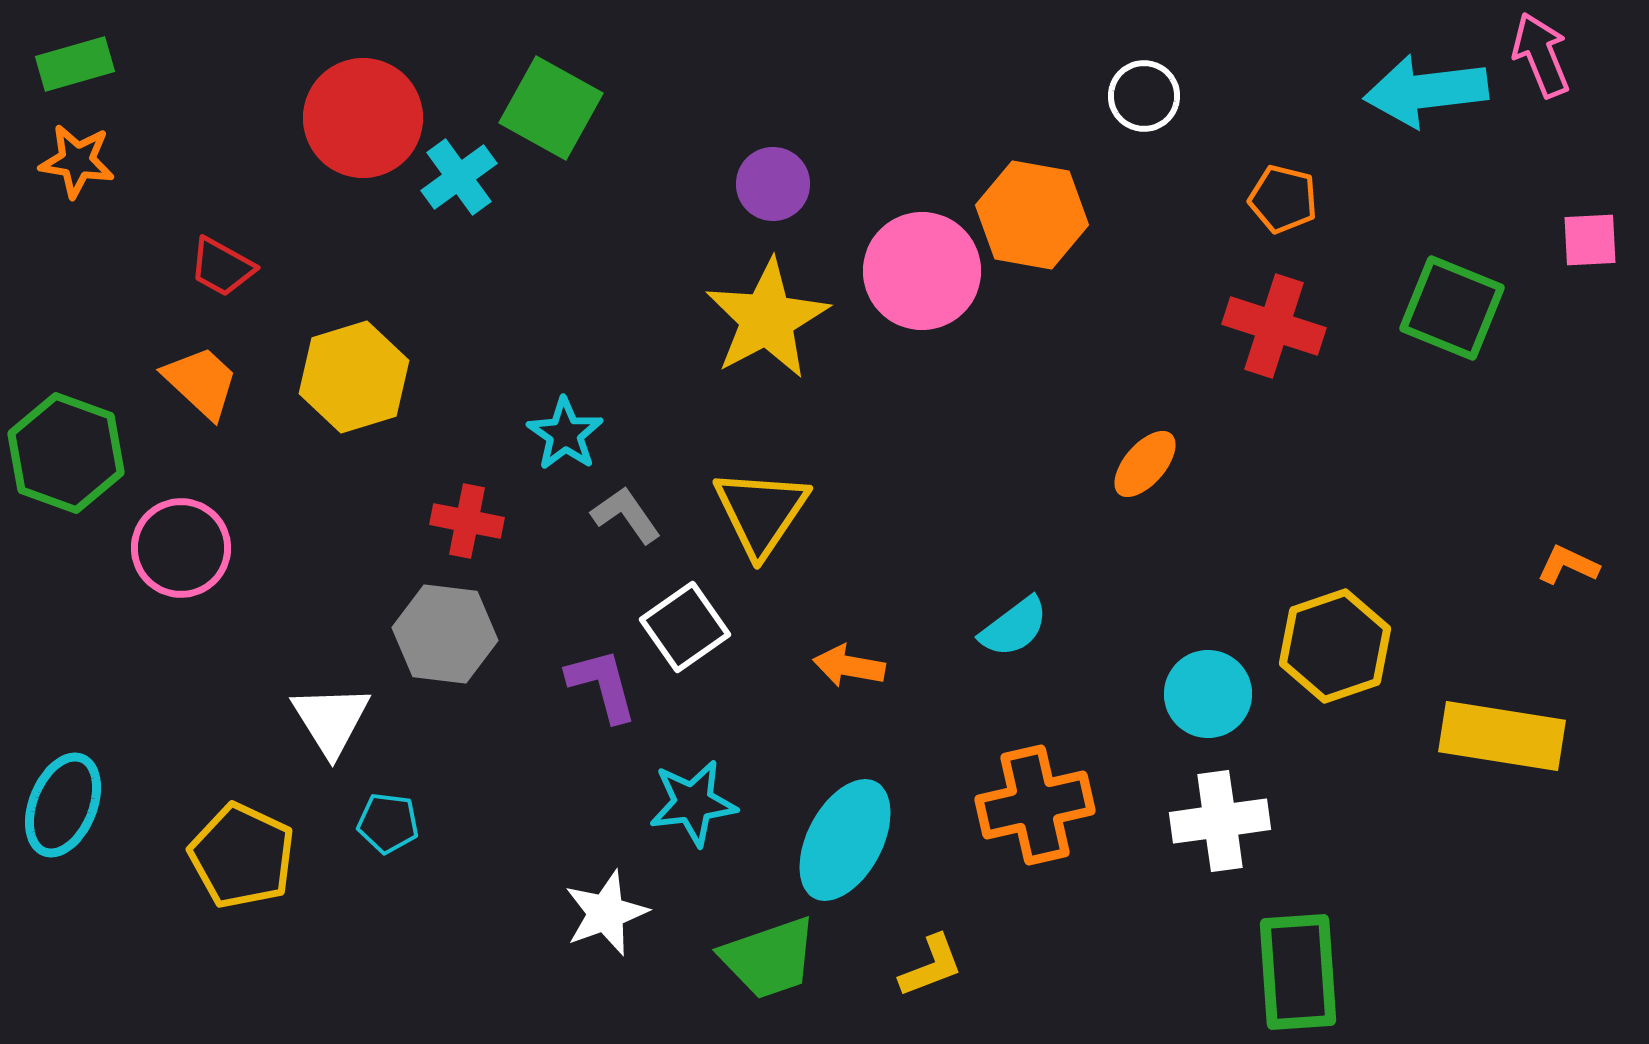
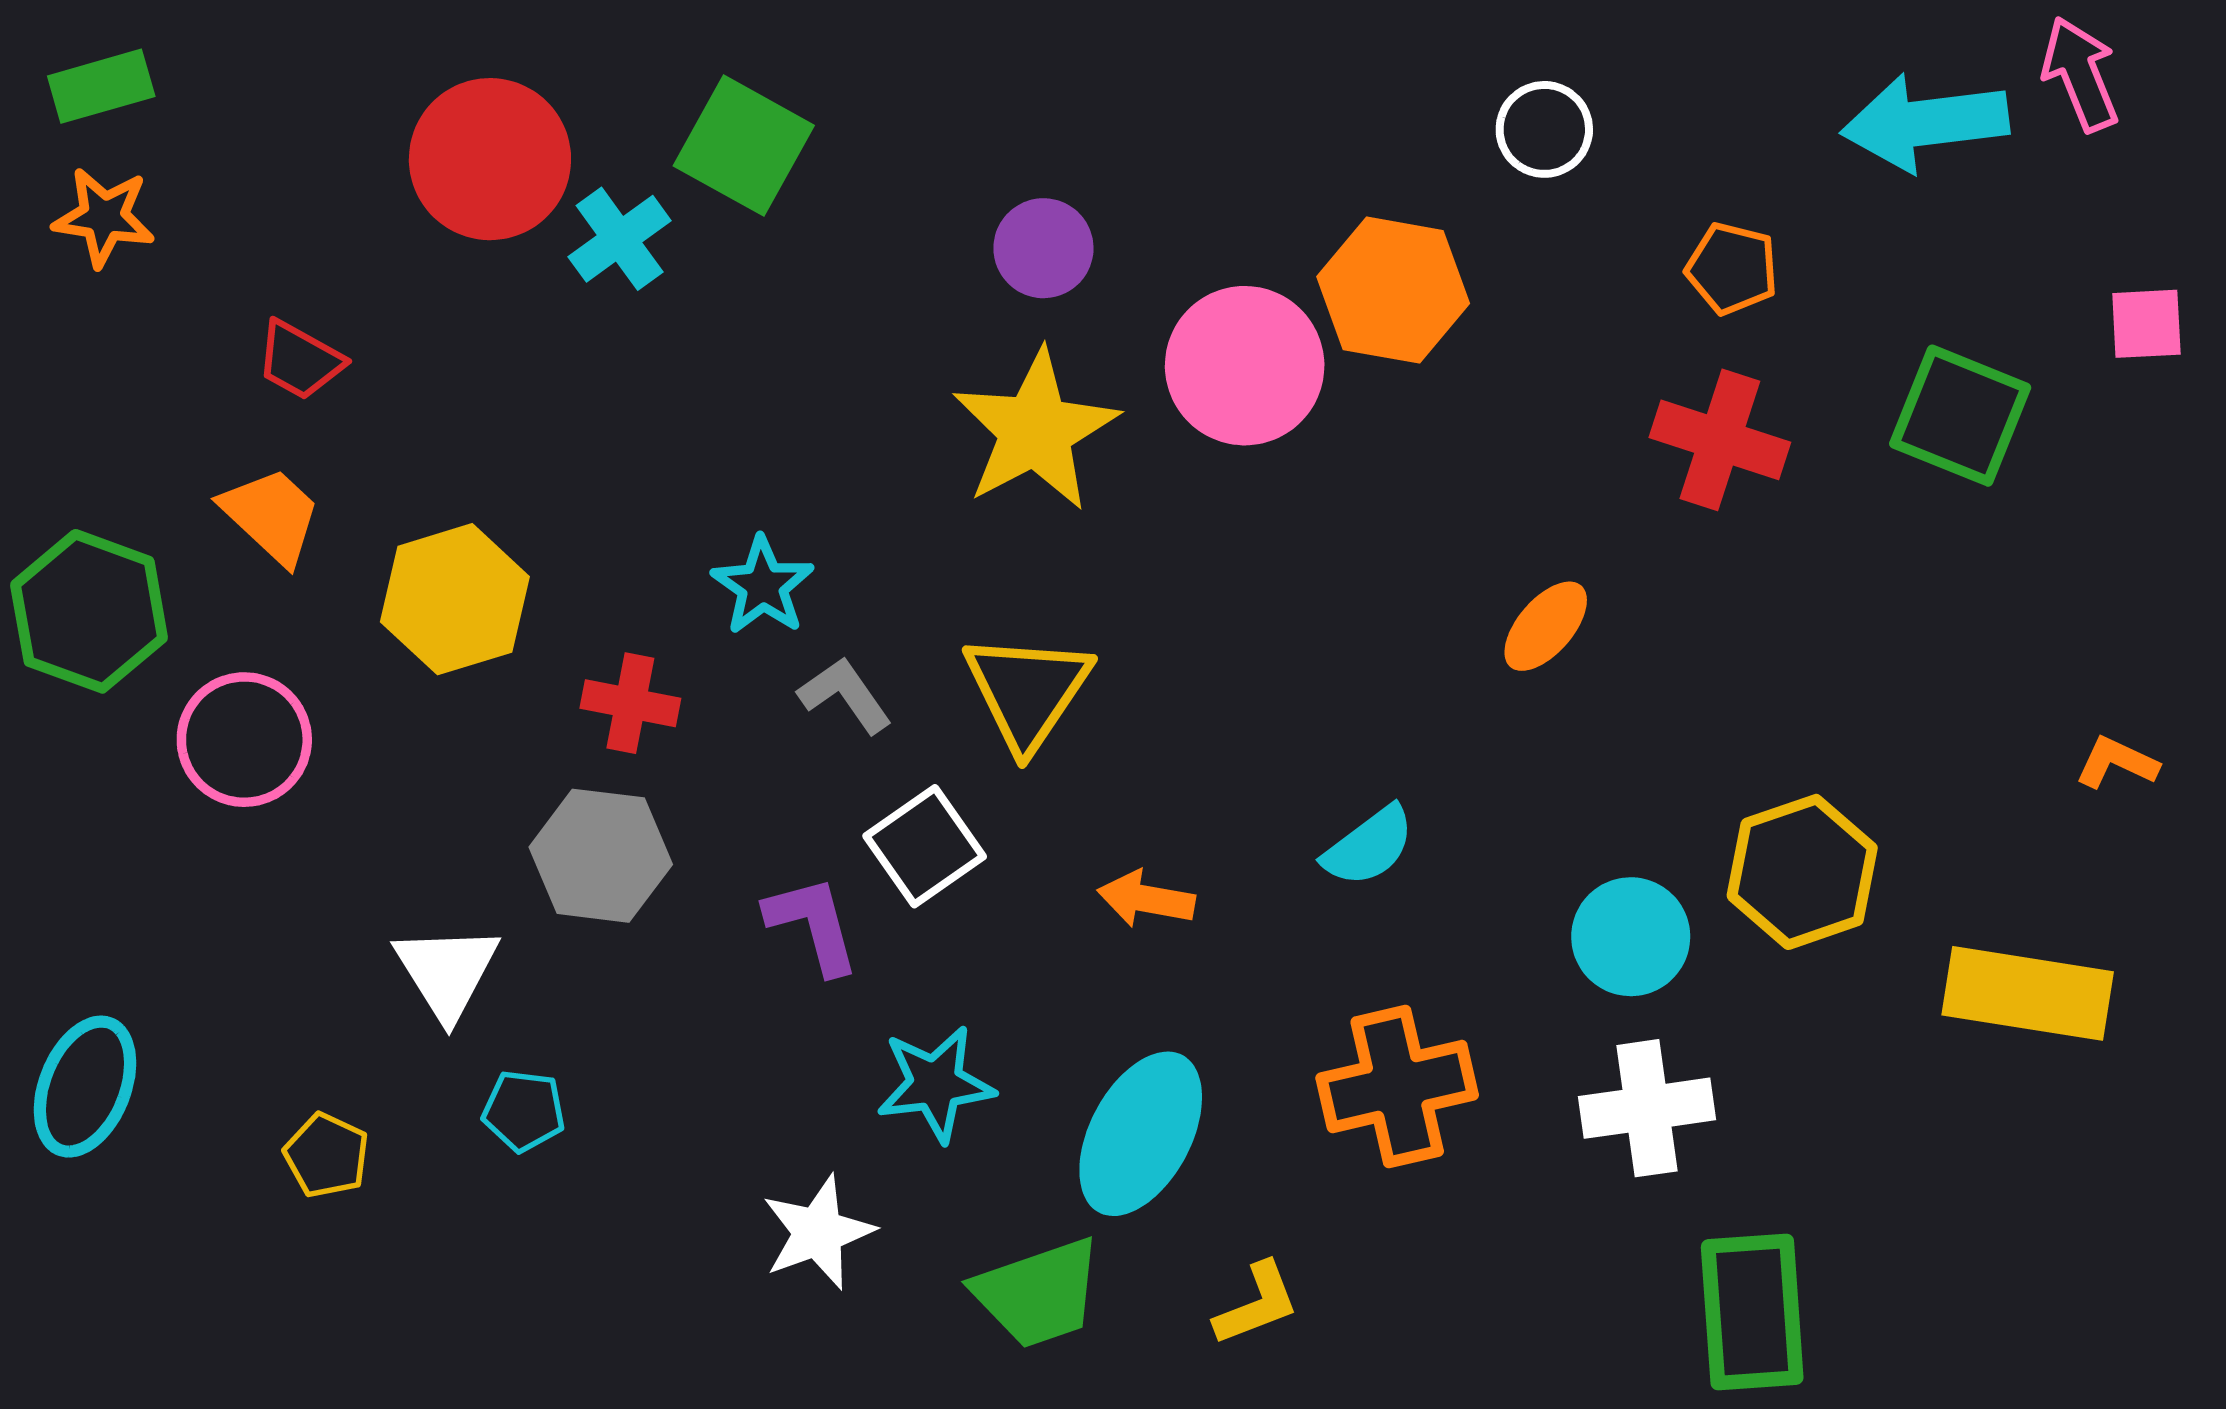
yellow hexagon: (354, 377) -> (455, 599), moved
yellow pentagon: (242, 856) -> (327, 1155), size x0.6

